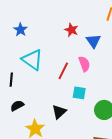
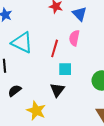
pink semicircle: (84, 64) -> (74, 38), turned -140
cyan square: (79, 93) -> (65, 69), moved

